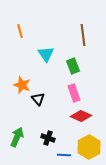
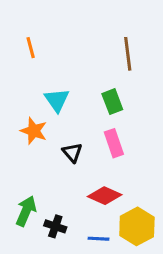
cyan triangle: (46, 54) -> (57, 100), moved
black triangle: (38, 99) -> (72, 152), moved
red diamond: (81, 116) -> (105, 196), moved
black cross: (48, 138) -> (55, 226), moved

